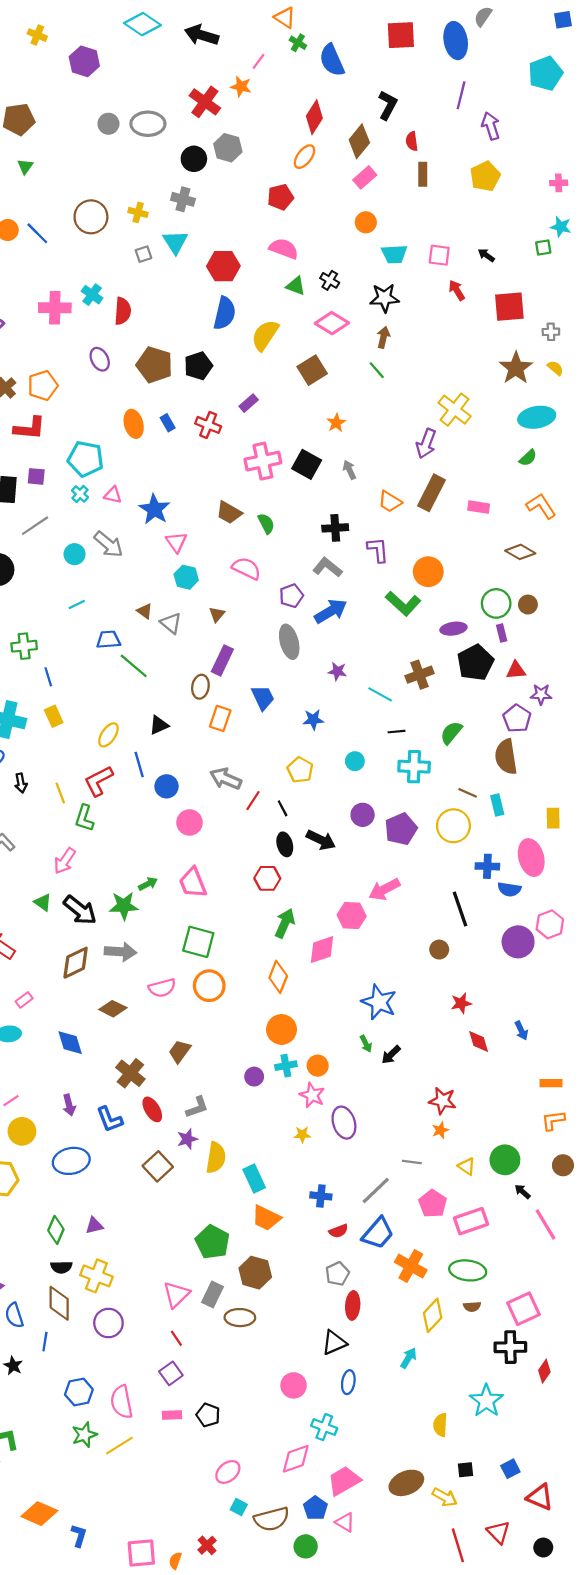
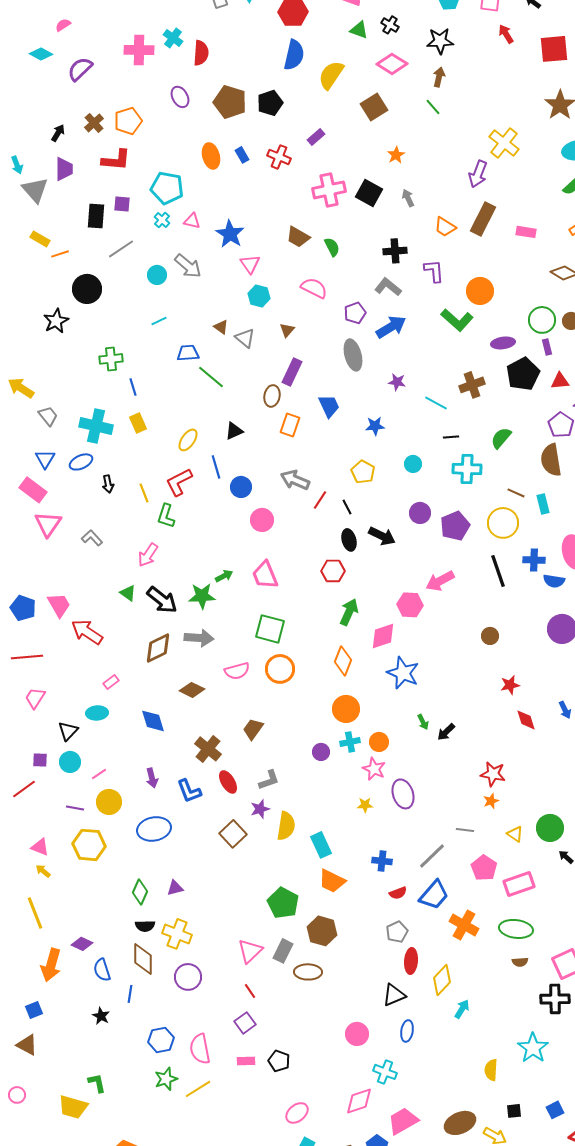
black line: (460, 909) -> (498, 571), moved
blue star: (379, 1002) -> (403, 673), moved
yellow diamond: (433, 1315) -> (442, 980), moved

